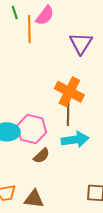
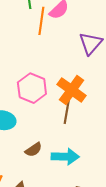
pink hexagon: (32, 129) -> (32, 88), moved
cyan arrow: (75, 140) -> (65, 157), moved

